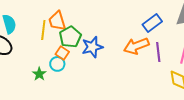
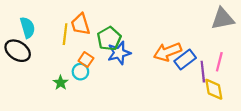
blue rectangle: (152, 23) -> (185, 60), moved
green pentagon: (70, 37) -> (109, 39), moved
purple line: (158, 52) -> (203, 72), moved

